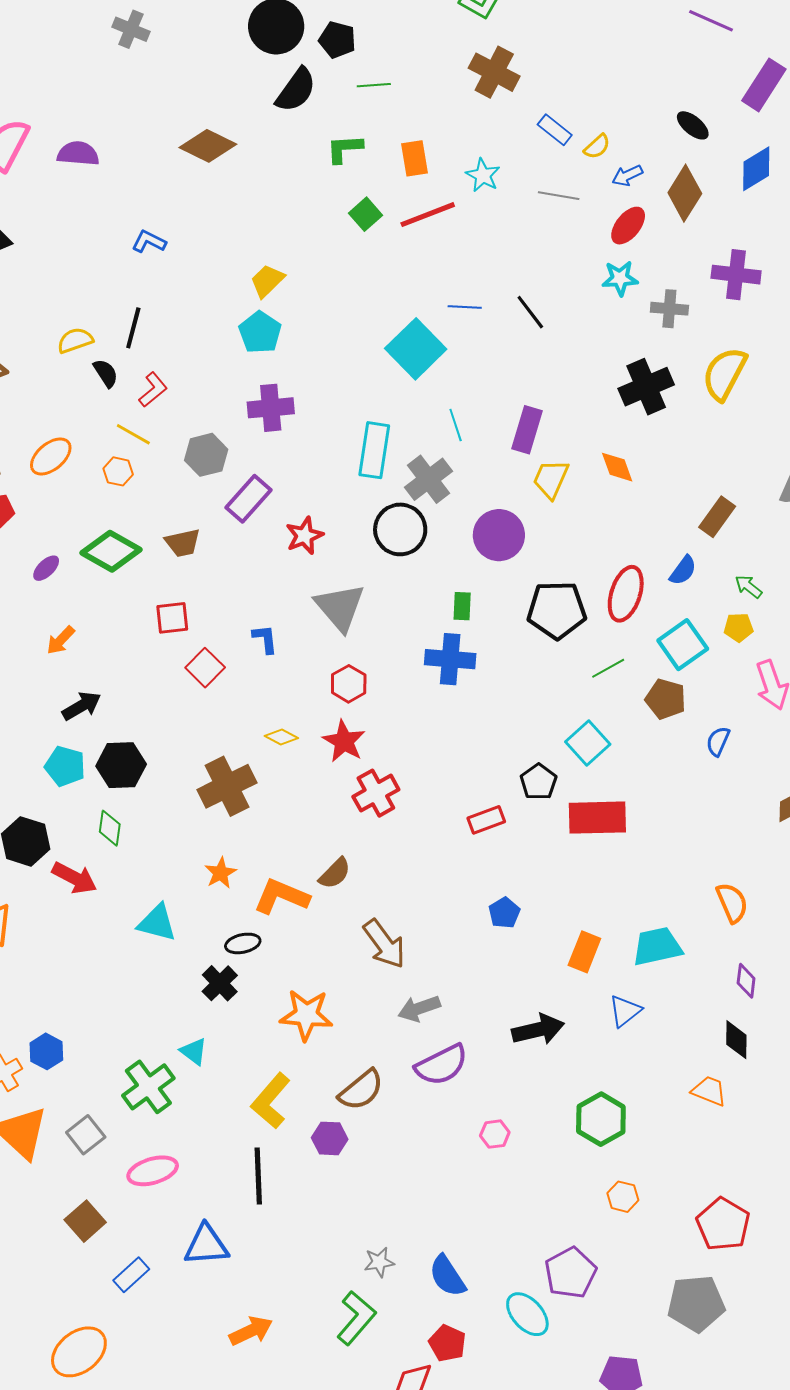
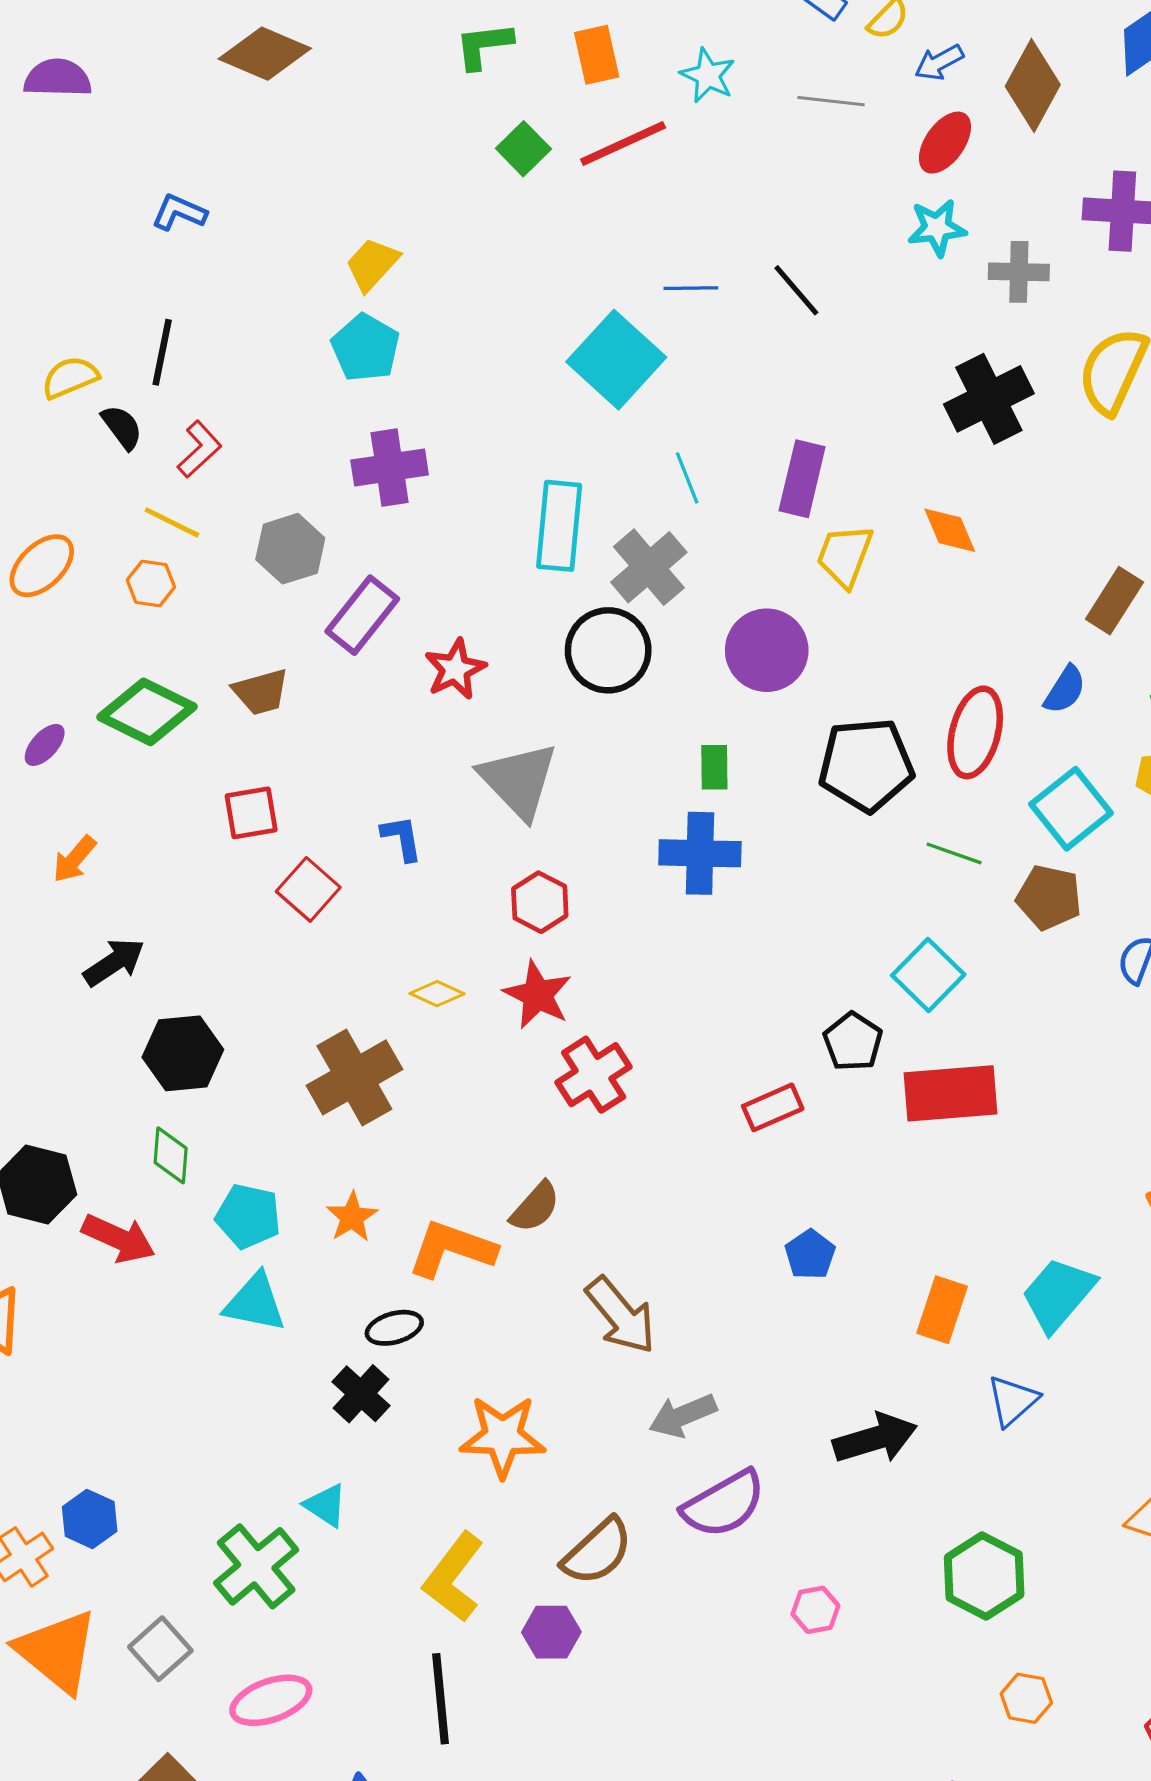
green line: (608, 668) -> (954, 853), turned 52
cyan pentagon: (65, 766) -> (248, 1216), moved
cyan trapezoid: (657, 946) -> (1058, 1294), turned -34

